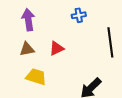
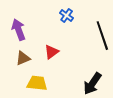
blue cross: (79, 15) -> (67, 15), turned -32

